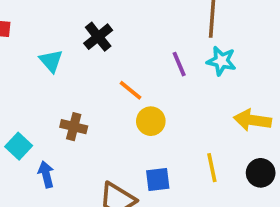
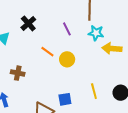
purple line: (179, 64) -> (67, 29), moved
yellow arrow: (252, 120) -> (112, 48), moved
yellow circle: (151, 121) -> (67, 59), moved

